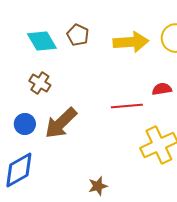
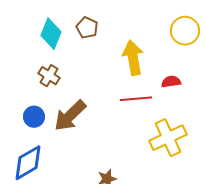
cyan diamond: (42, 41) -> (51, 34), turned 52
yellow arrow: (131, 42) -> (133, 58), moved, turned -96

